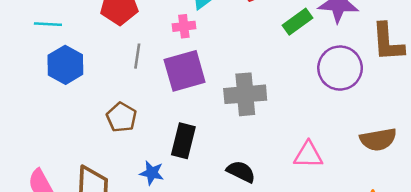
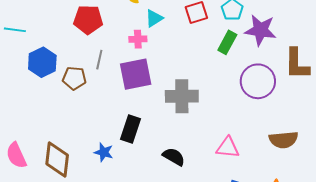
green rectangle: (298, 22) -> (227, 42), turned -30
cyan line: (48, 24) -> (15, 30), moved
brown pentagon: (121, 117) -> (74, 78), moved, turned -30

